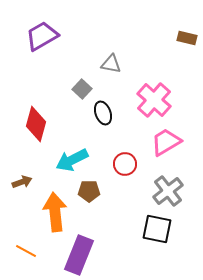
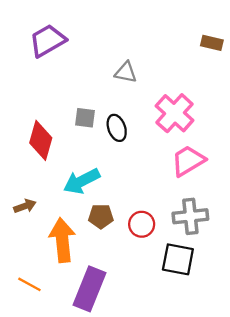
gray square: (82, 89) -> (85, 118), moved, turned -36
red circle: (125, 164) -> (142, 224), moved
gray cross: (168, 191) -> (190, 216), turned 32

